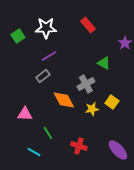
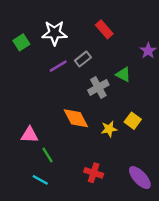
gray rectangle: (43, 76) -> (83, 59), moved
gray cross: (86, 84) -> (98, 87), moved
green line: (48, 133) -> (47, 155), moved

